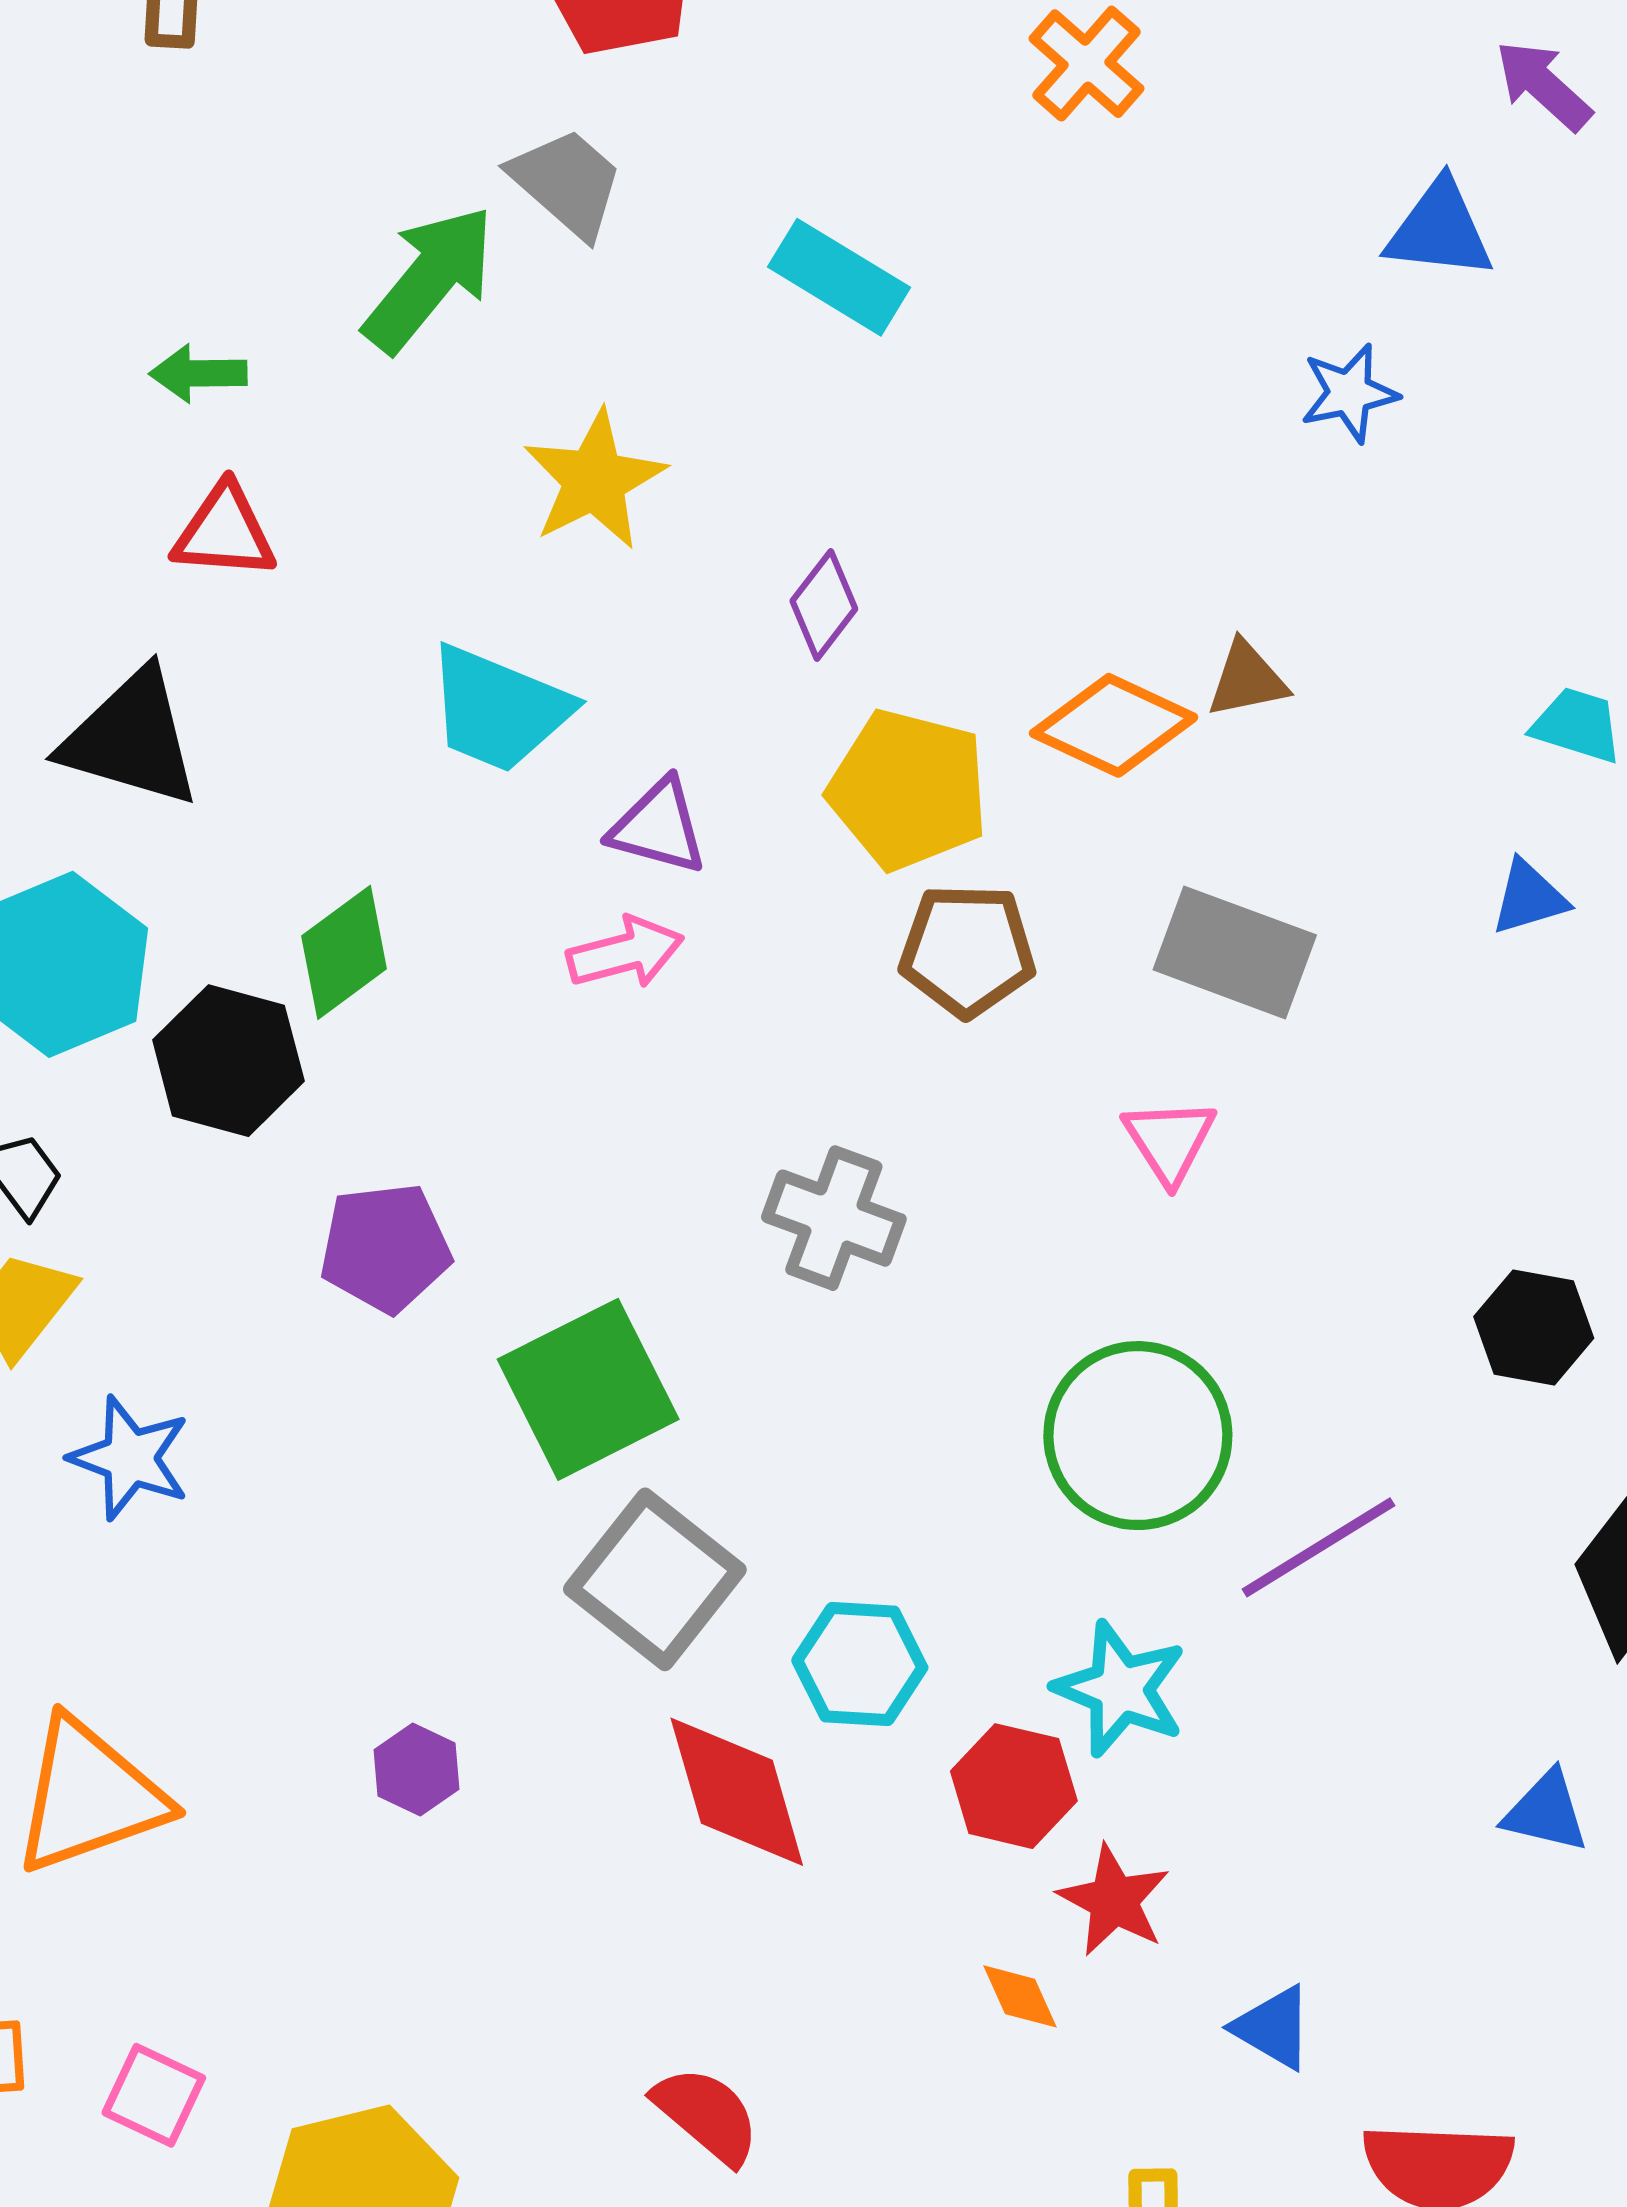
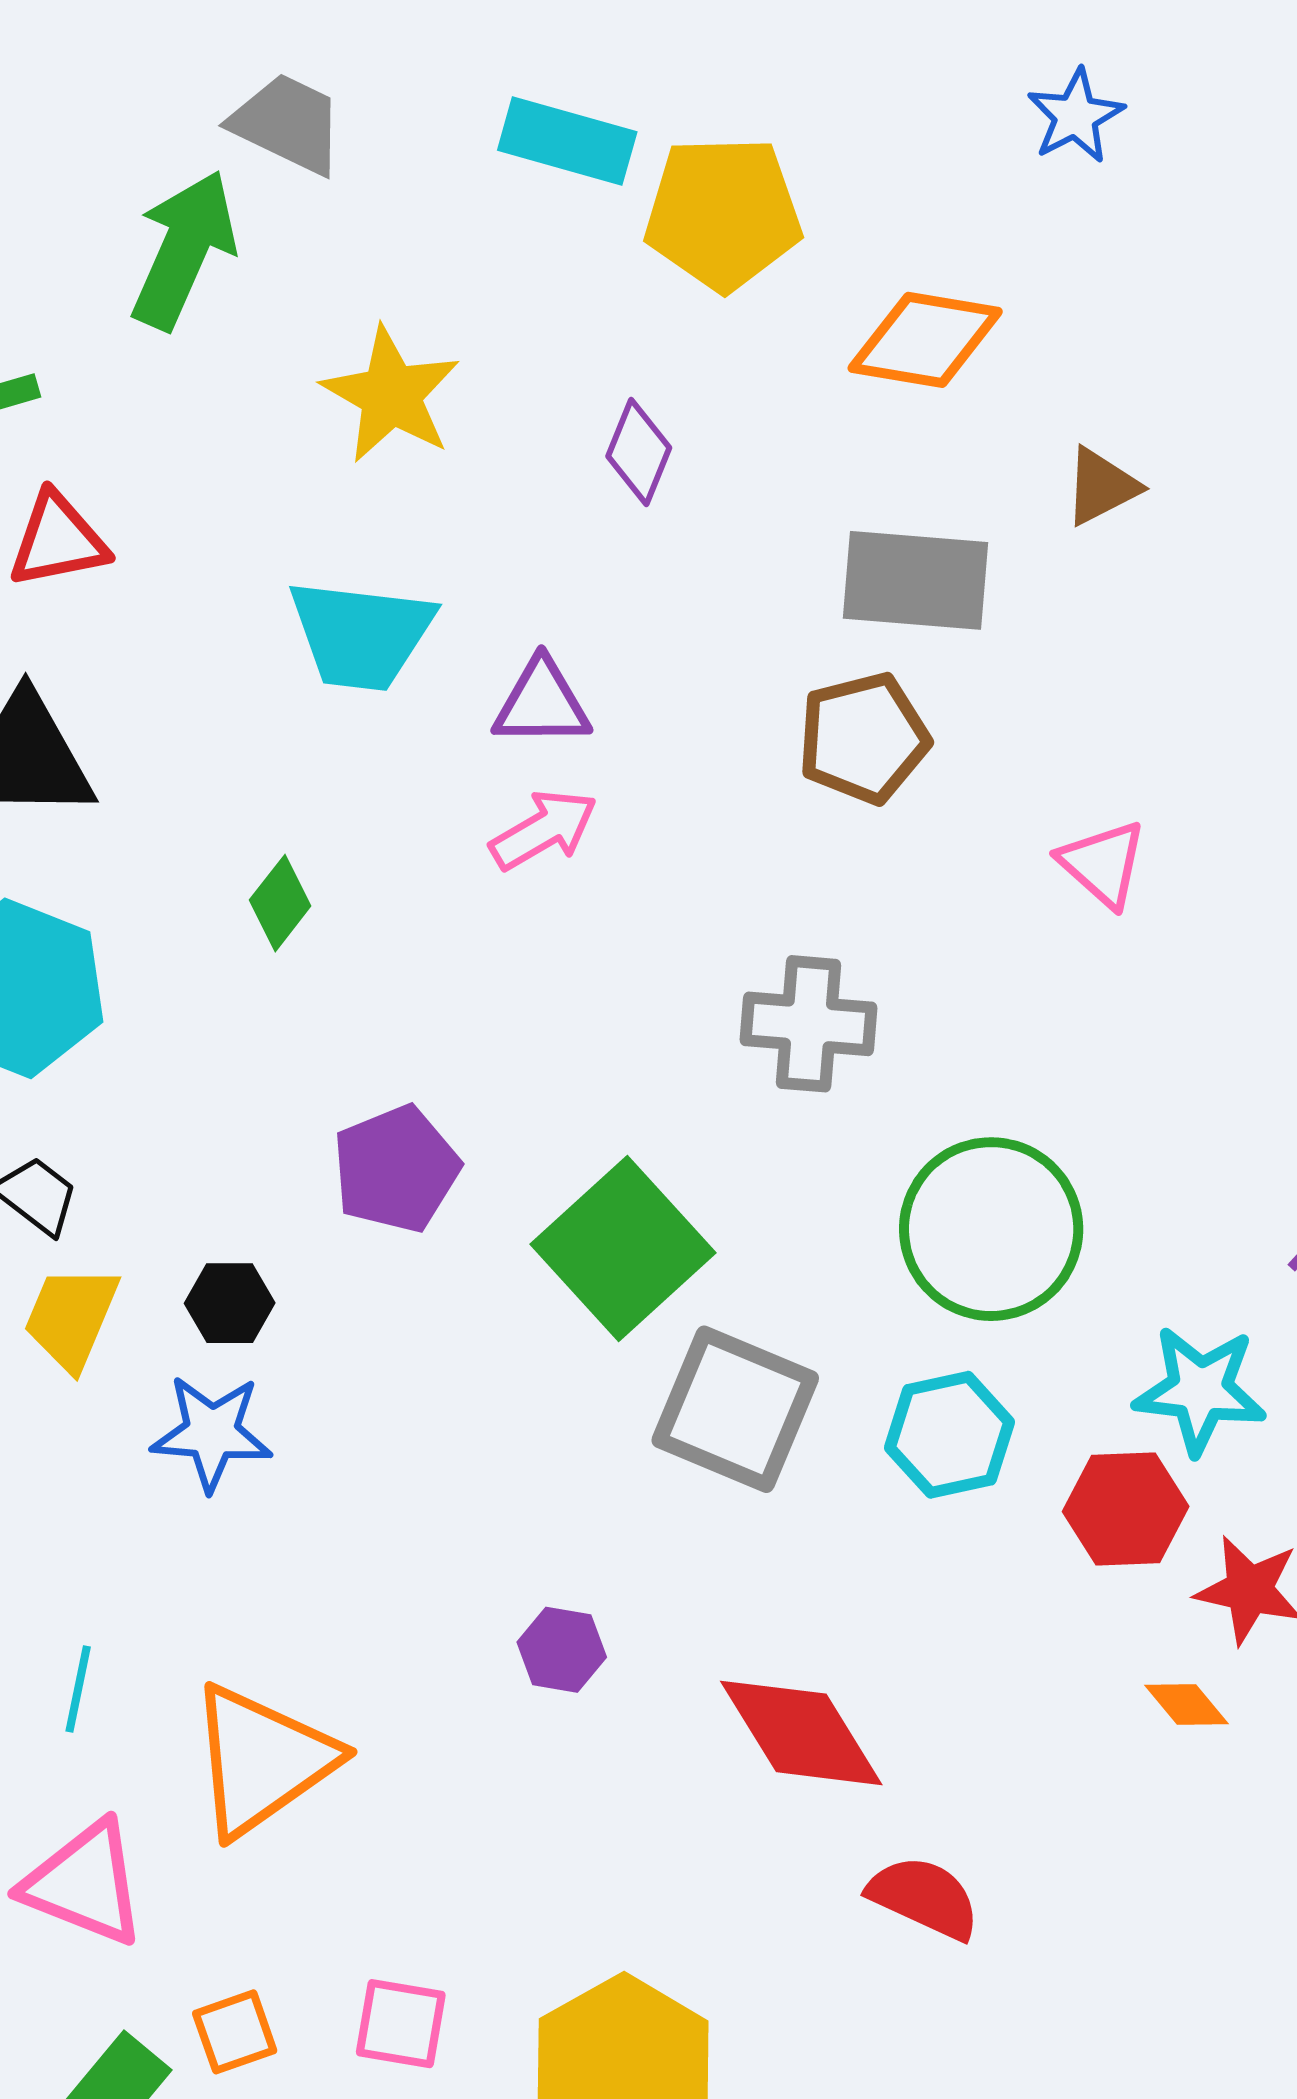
brown triangle: (1247, 679) -> (1101, 486), moved
orange diamond: (1114, 725) -> (925, 340), moved
yellow pentagon: (908, 790) -> (723, 213), moved
green diamond: (344, 952) -> (280, 903), size x0.7
gray rectangle: (1235, 952) -> (915, 580), moved
black hexagon: (228, 1061) -> (230, 1303), moved, size x0.6
green circle: (1138, 1436) -> (991, 1229), moved
red diamond: (737, 1792) -> (801, 1733), moved

